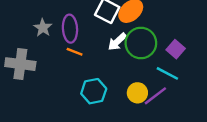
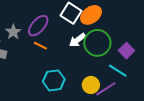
gray star: (43, 28) -> (13, 32), moved
purple ellipse: (70, 29) -> (38, 26), turned 40

